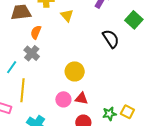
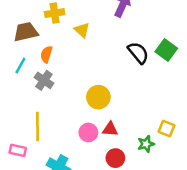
green square: (134, 20) -> (166, 50), moved
cyan line: (12, 67) -> (20, 65), moved
yellow square: (127, 112) -> (167, 128), moved

